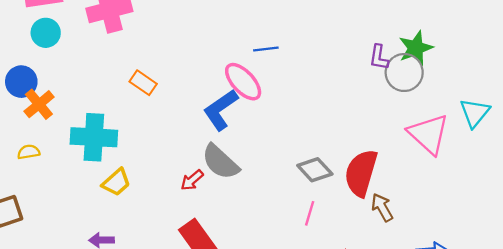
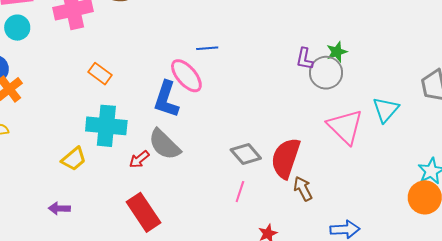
green star: (416, 48) -> (337, 52), size x0.7
blue L-shape: (221, 110) -> (166, 99), turned -39
cyan cross: (94, 137) -> (106, 126), moved

